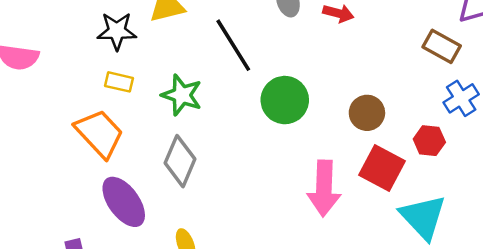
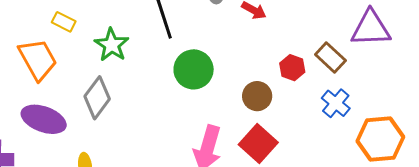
blue cross: (461, 98) -> (336, 103), turned -32
red hexagon: (429, 141) -> (292, 68), moved
purple ellipse: (124, 202) -> (44, 119), turned -48

